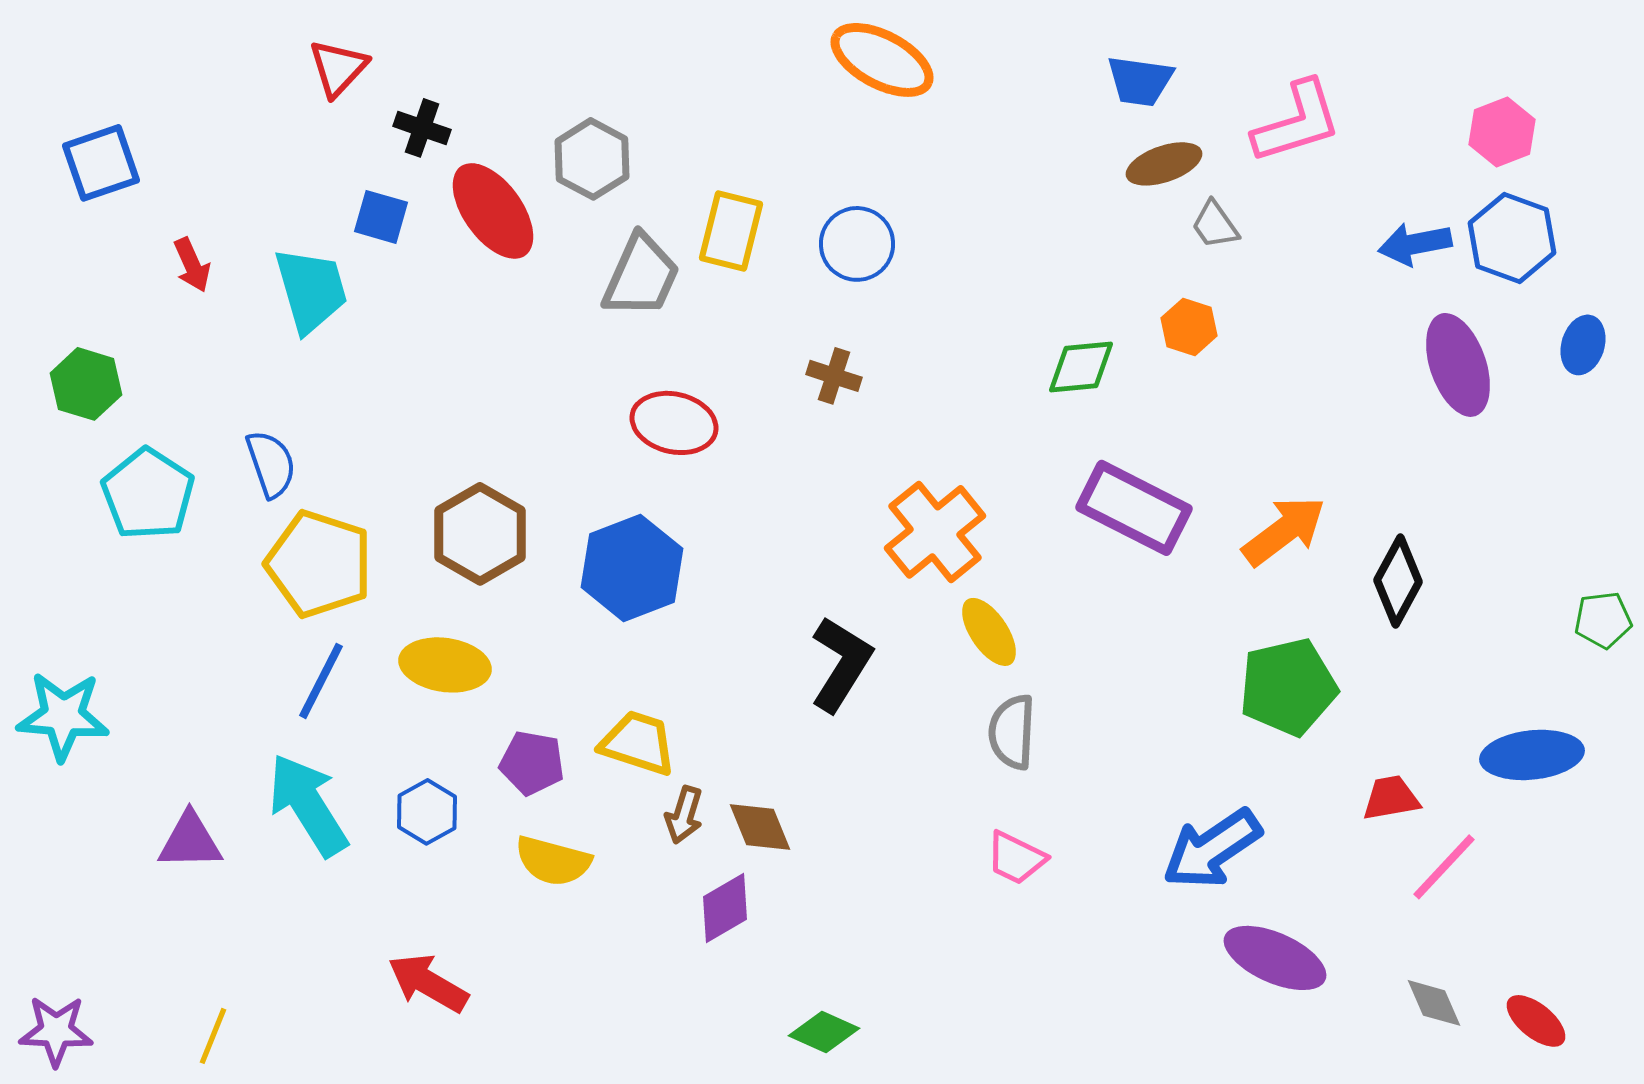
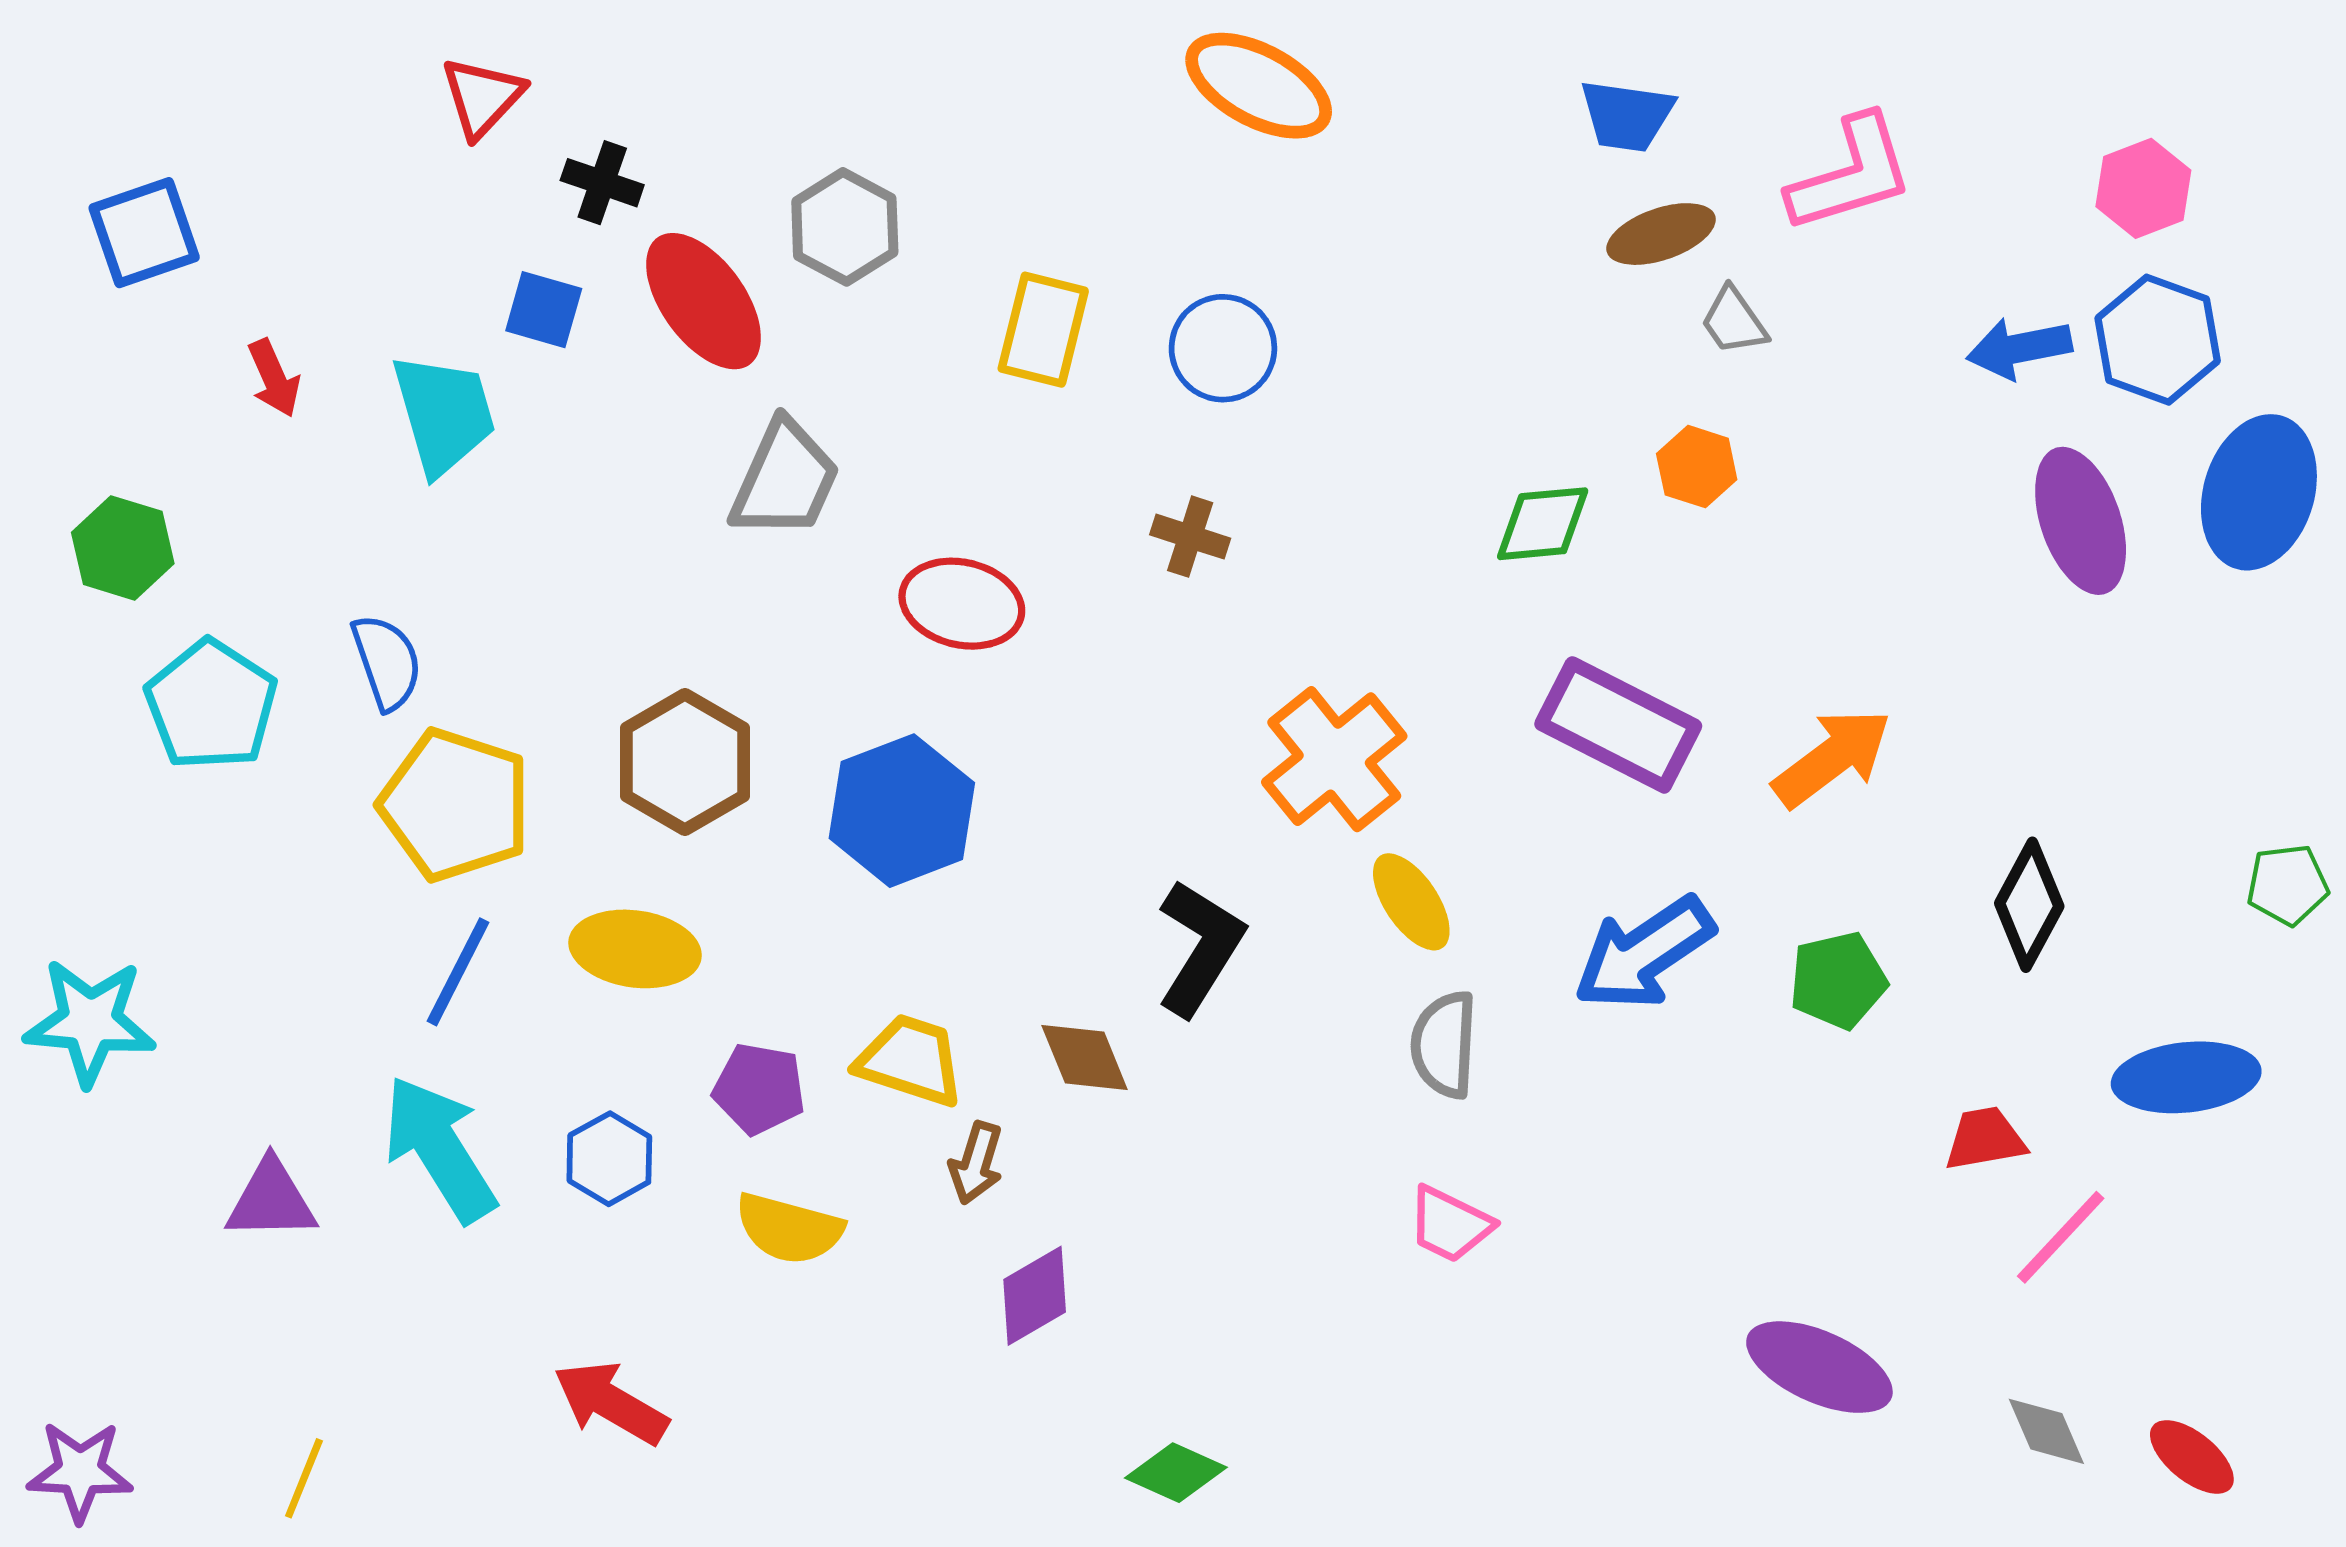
gray trapezoid: (641, 276) -> (785, 479), moved
blue ellipse: (1583, 345) -> (2259, 492), size x1.8
black diamond: (1398, 581) -> (2029, 905), moved
green pentagon: (1288, 687) -> (1838, 980), size x0.7
brown diamond: (760, 827) -> (1085, 1057), moved
blue arrow: (1212, 849) -> (1644, 953), moved

